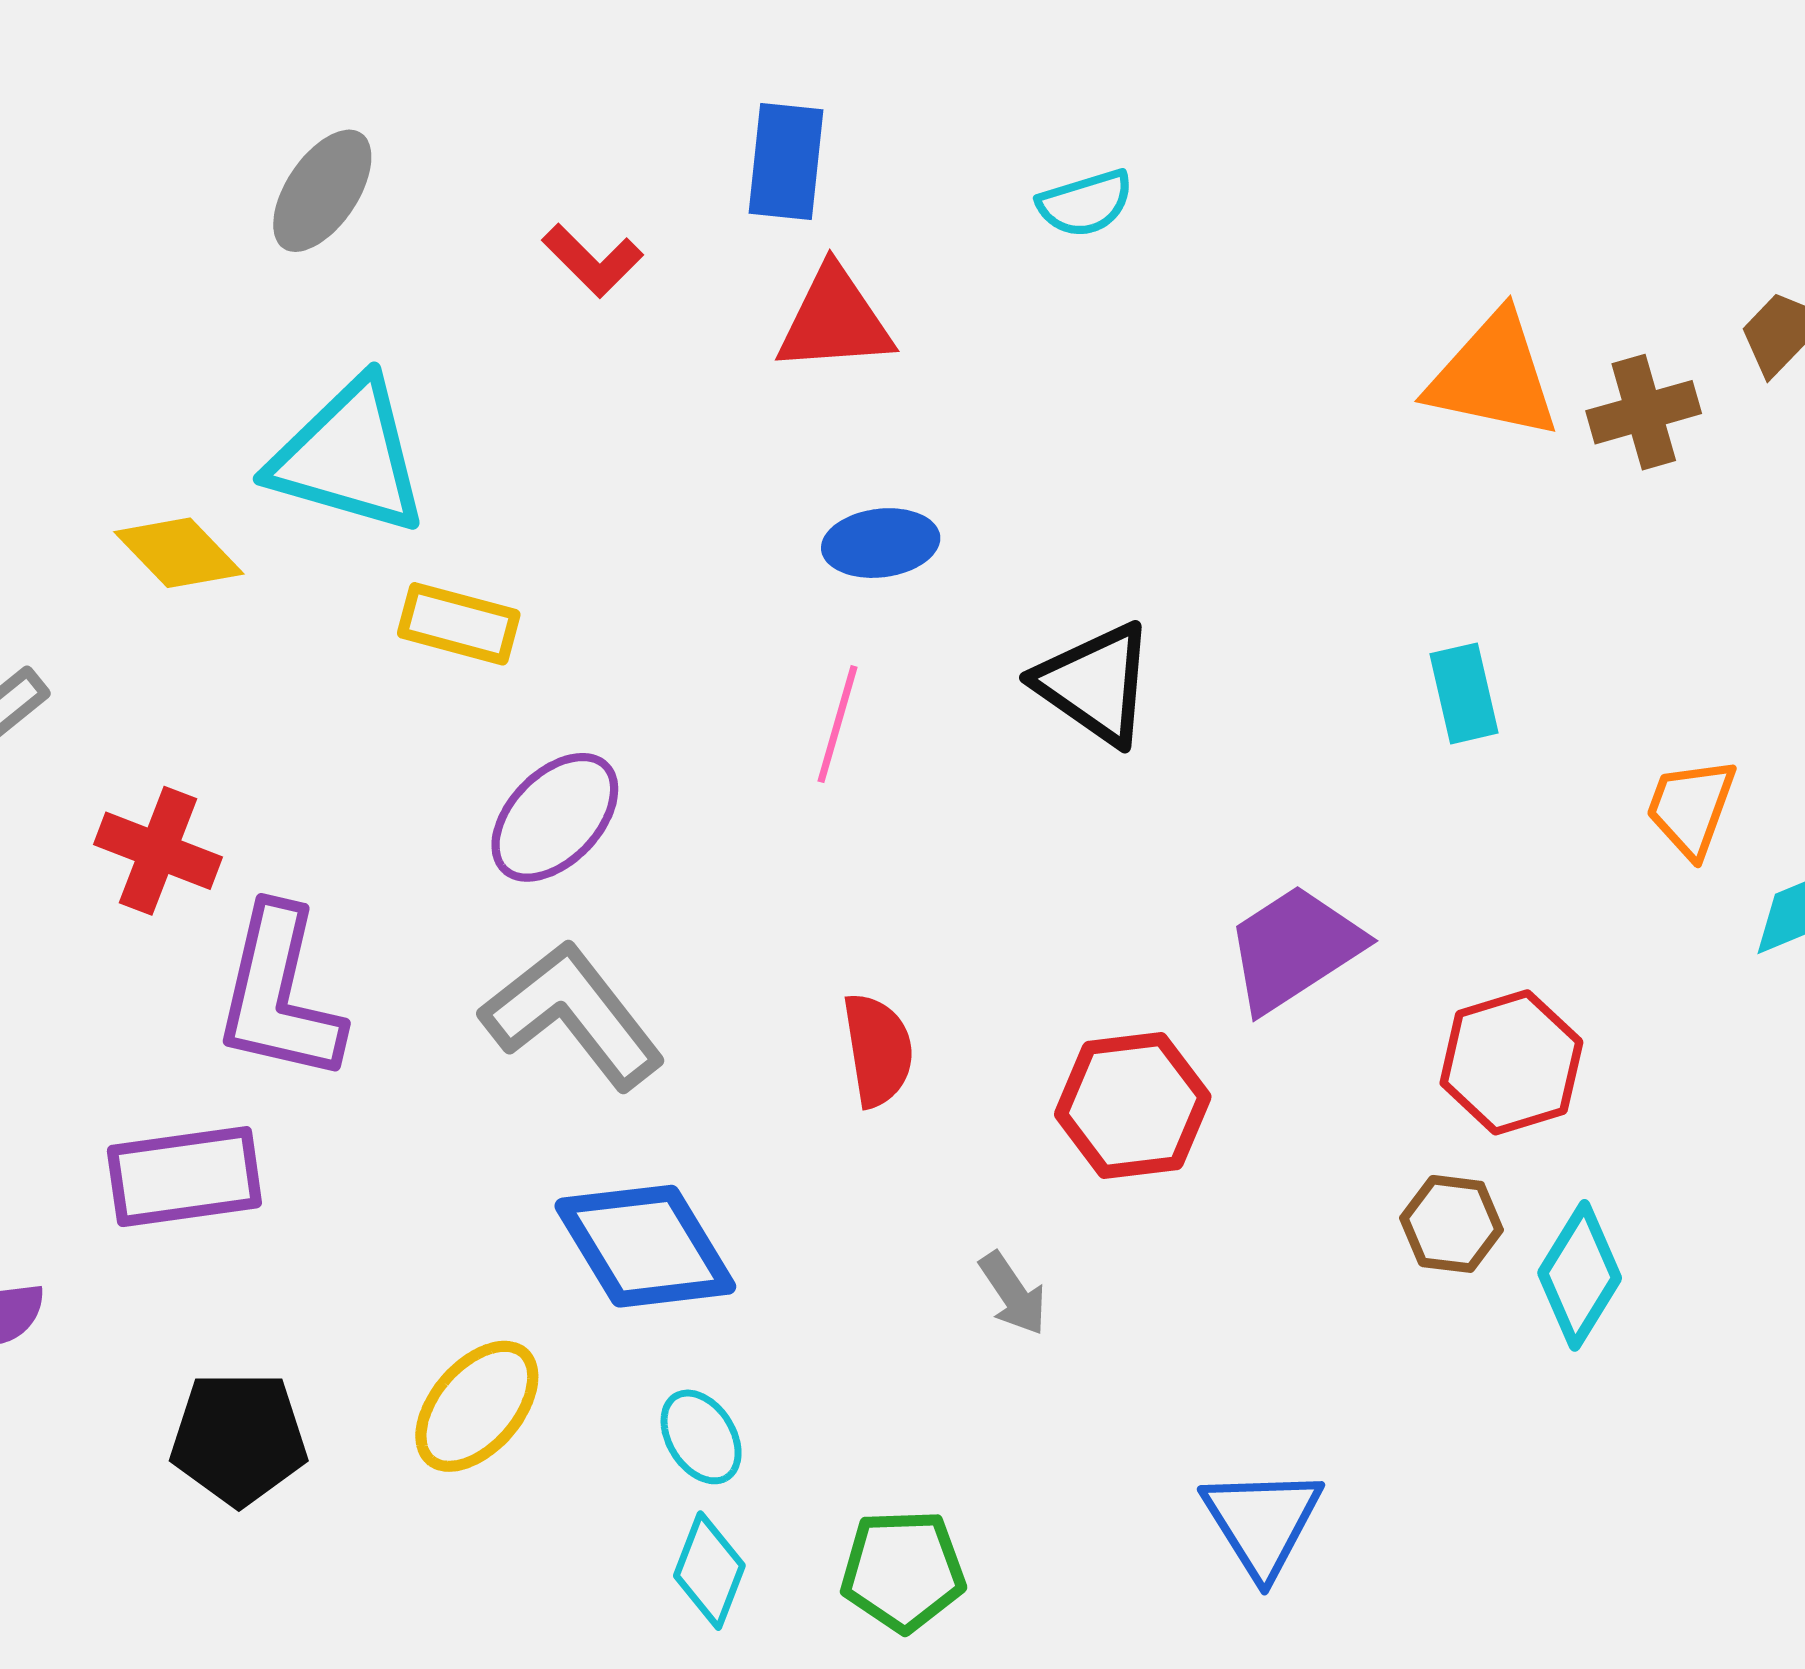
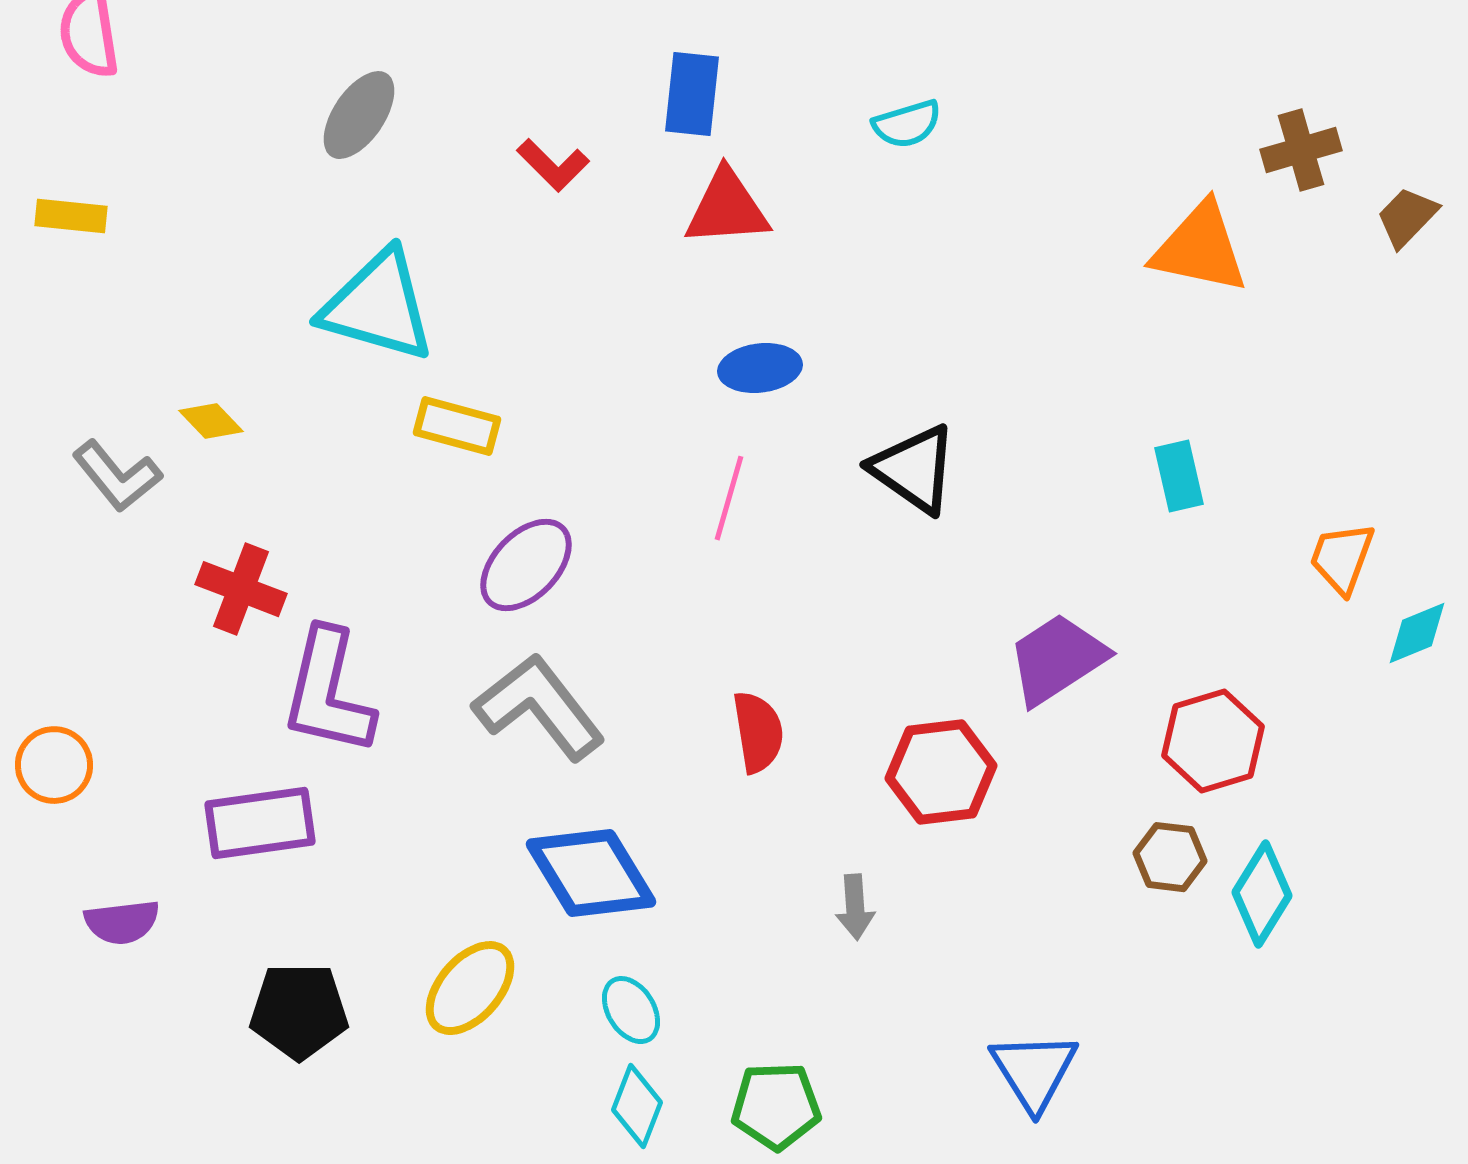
brown cross: (1644, 412) -> (1301, 150), moved
yellow diamond: (179, 553) -> (211, 421), moved, size x0.7
gray arrow: (1013, 1294) -> (855, 907), turned 30

